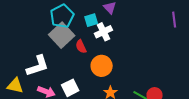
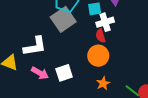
red semicircle: (81, 46) -> (101, 36), moved

